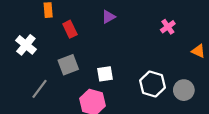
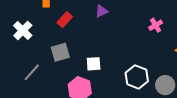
red rectangle: (70, 29) -> (65, 20), turned 63

